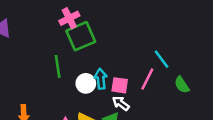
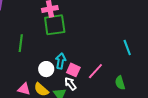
cyan line: (162, 59) -> (127, 47), moved
green line: (58, 66) -> (21, 43), moved
white circle: (86, 83) -> (46, 69), moved

